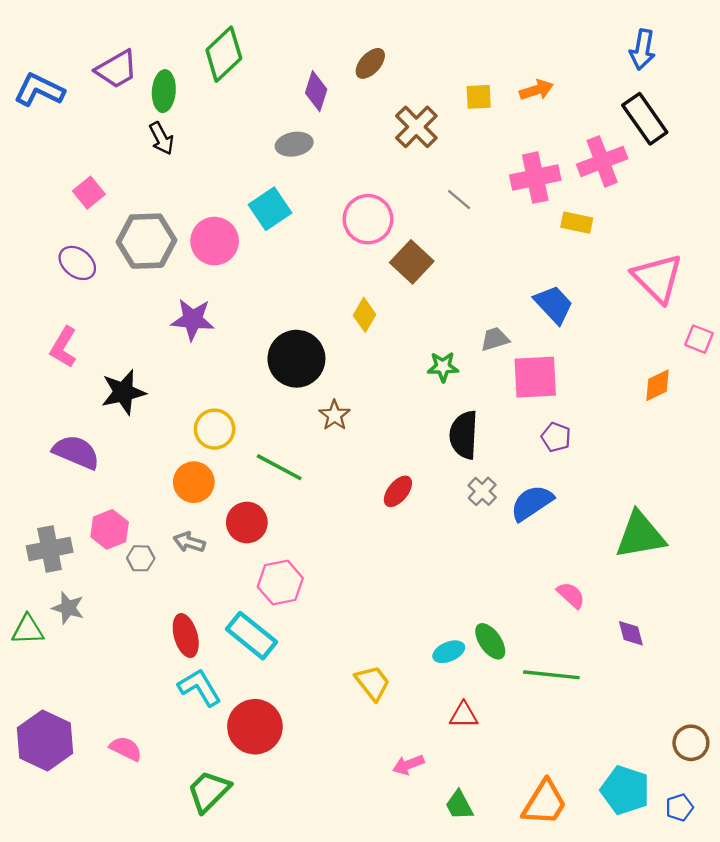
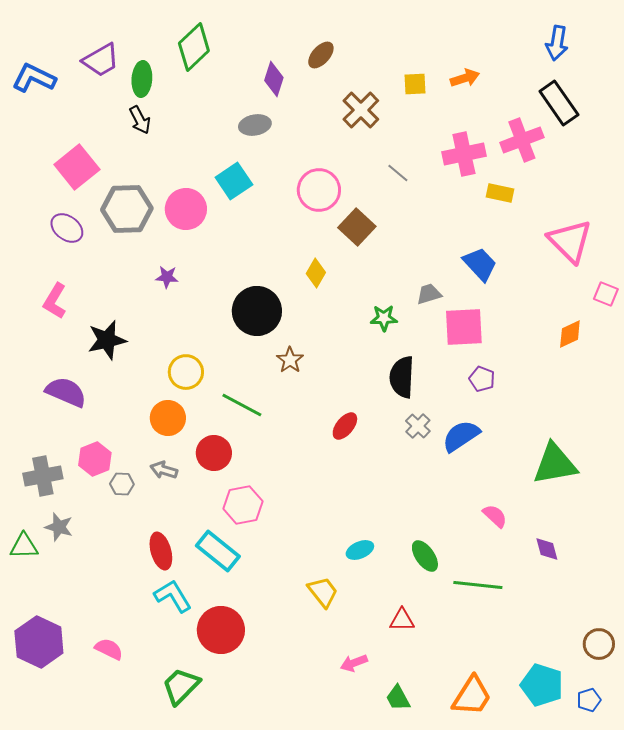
pink square: (89, 193) -> (77, 167), size x1.6
purple star: (193, 319) -> (167, 277), size x0.6
cyan ellipse: (449, 652) -> (360, 550), moved

